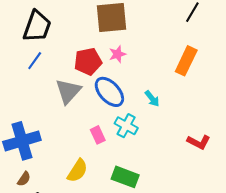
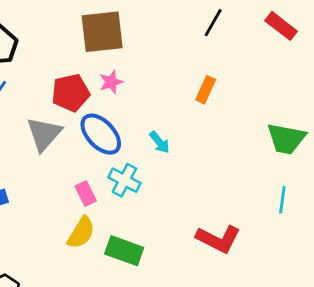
orange rectangle: (186, 61) -> (206, 90), size x0.7
red L-shape: (199, 142) -> (218, 239), moved, size x1.4
yellow semicircle: (77, 171) -> (81, 233), moved

